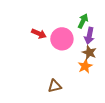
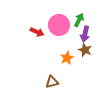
pink circle: (62, 39) -> (59, 25), moved
orange star: (85, 66) -> (67, 58), moved

